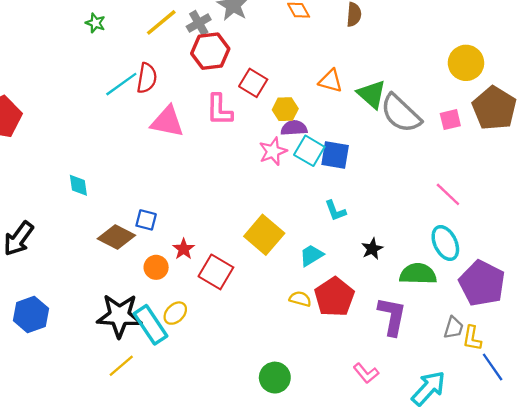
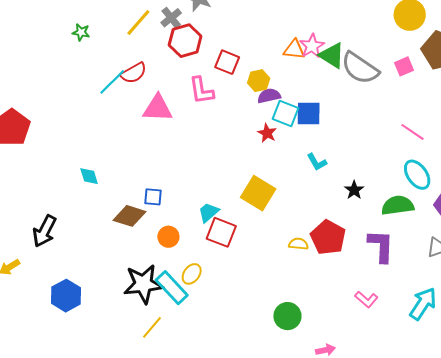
red semicircle: (147, 78) -> (134, 73), turned 60
pink star: (273, 151) -> (312, 46), moved
red star: (184, 249) -> (267, 133), moved
cyan trapezoid: (311, 255) -> (209, 212), moved

